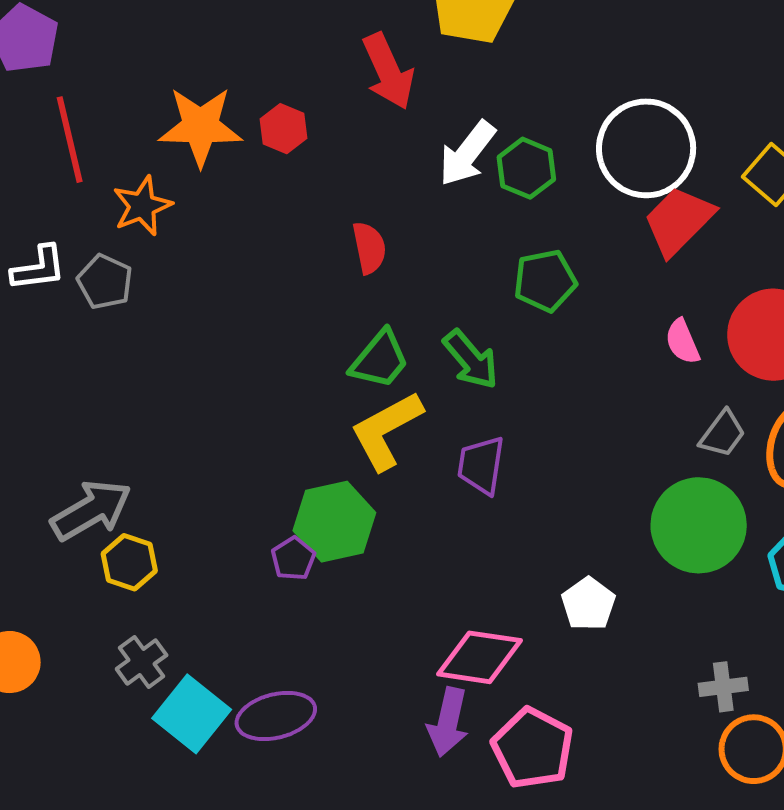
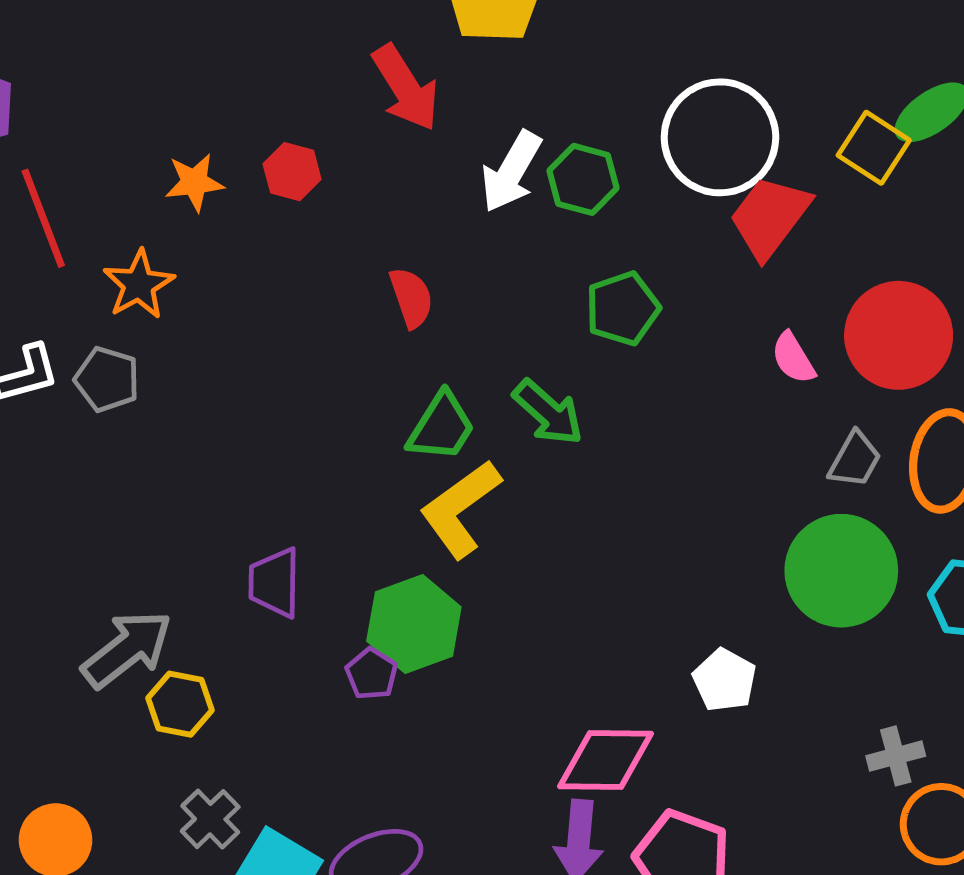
orange star: (200, 127) -> (194, 182), size x0.6
purple trapezoid: (481, 465) -> (275, 583), moved

